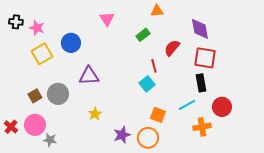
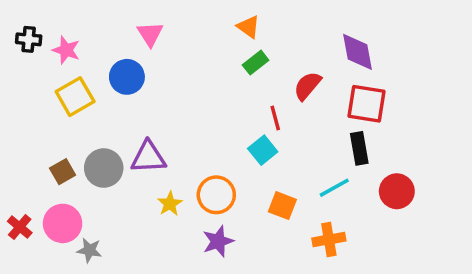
orange triangle: (157, 11) -> (248, 27), moved, turned 40
pink triangle: (107, 19) -> (150, 34), moved
purple triangle: (89, 76) -> (148, 157), moved
orange cross: (202, 127) -> (329, 240), moved
orange circle: (148, 138) -> (216, 195), moved

